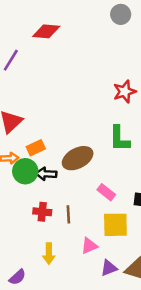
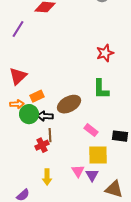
red cross: (42, 212) -> (42, 145), turned -32
brown line: (68, 214) -> (50, 135), moved
pink triangle: (89, 246) -> (78, 171), turned -40
purple triangle: (109, 268) -> (92, 175), moved, turned -40

